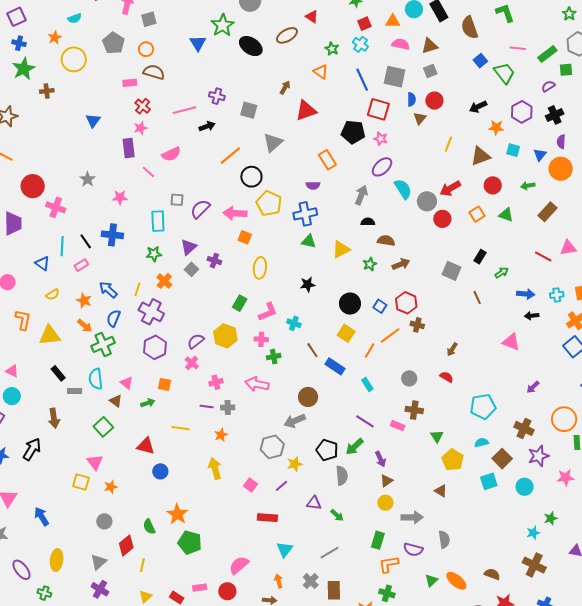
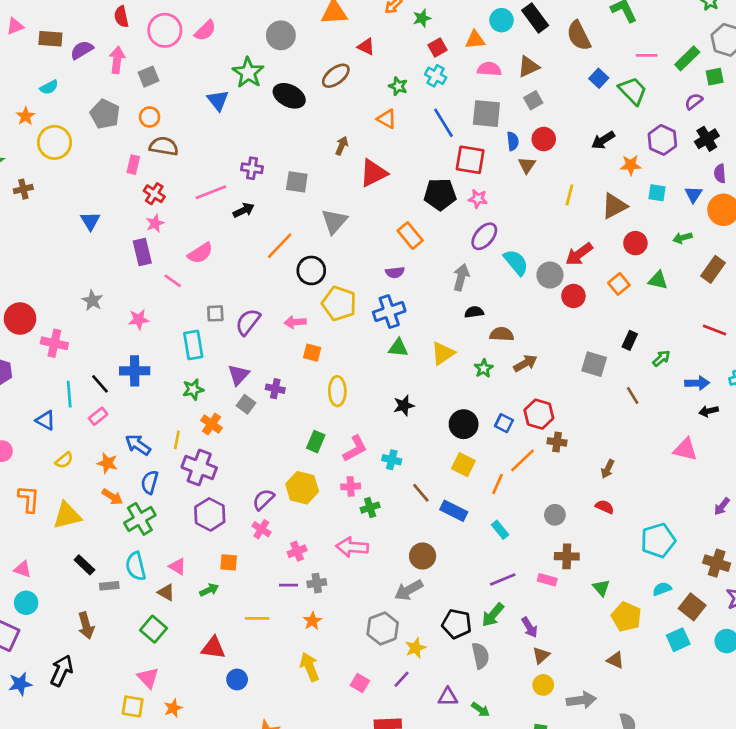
pink rectangle: (130, 83) -> (133, 165), turned -64
pink arrow: (235, 213) -> (295, 322), size x0.7
purple line: (365, 421) -> (503, 580), turned -48

